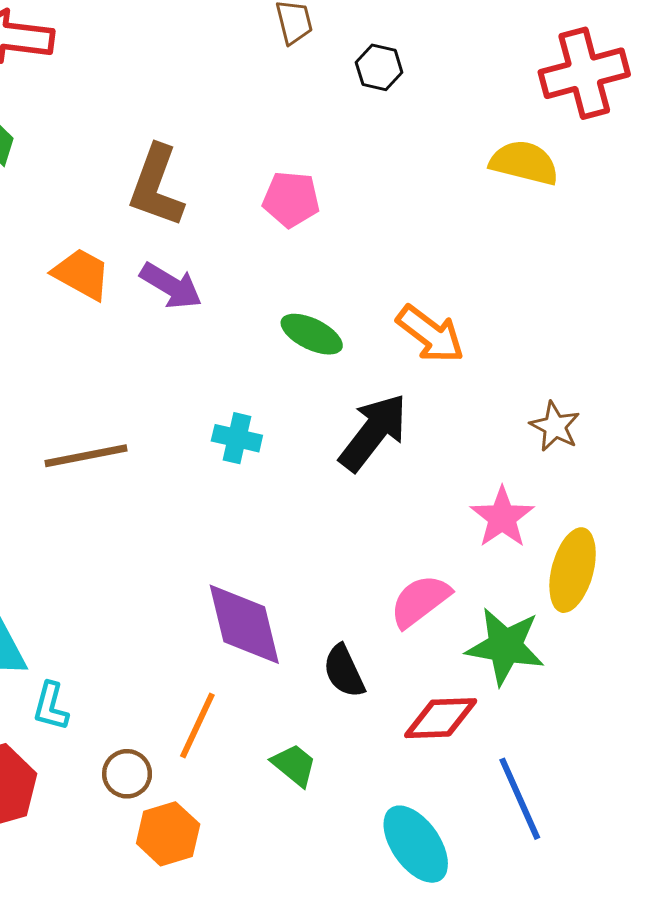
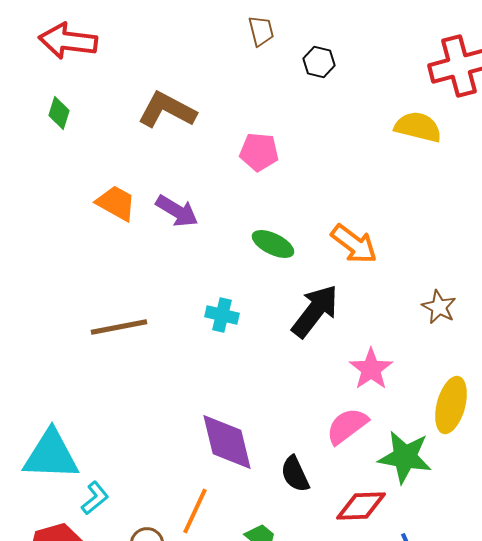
brown L-shape: (156, 186) -> (167, 110), moved, turned 98
pink star: (502, 517) -> (371, 369), moved
cyan L-shape: (51, 706) -> (95, 498), turned -144

